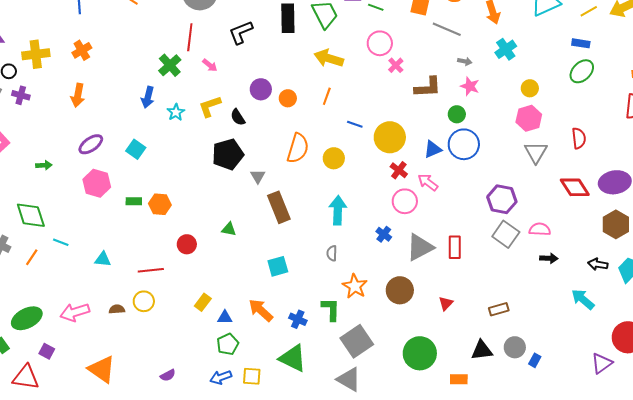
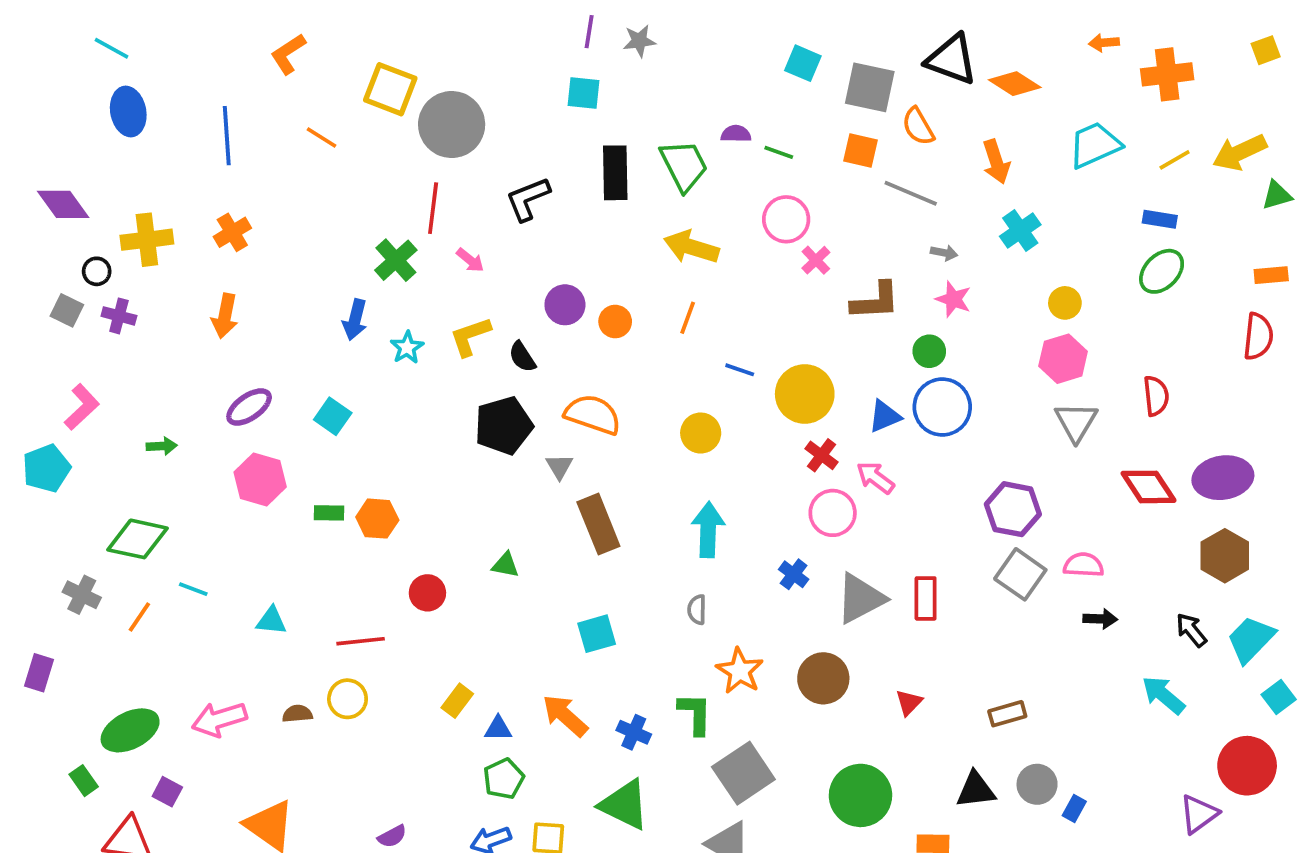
orange semicircle: (298, 148) -> (593, 414), moved, turned -88
green diamond: (31, 215) -> (138, 539), turned -60
black arrow: (598, 264) -> (1191, 630), turned 42

